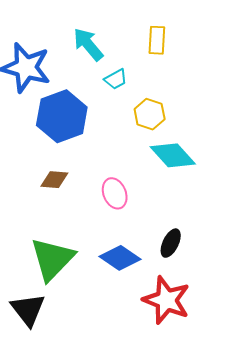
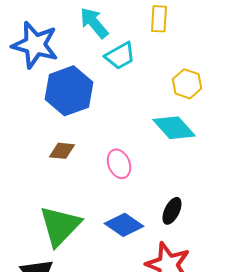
cyan trapezoid: (116, 79) -> (120, 56), size x1.4
yellow hexagon: (150, 114) -> (187, 84), moved

